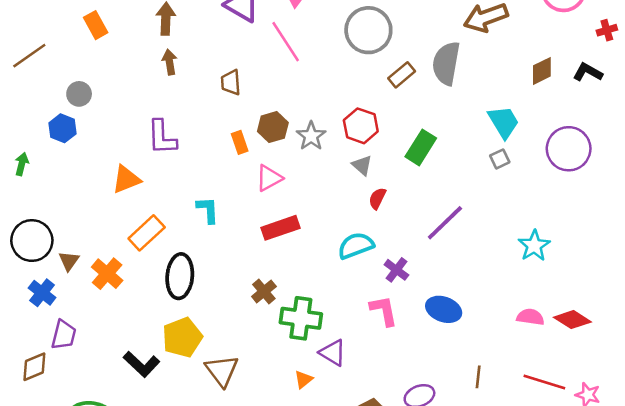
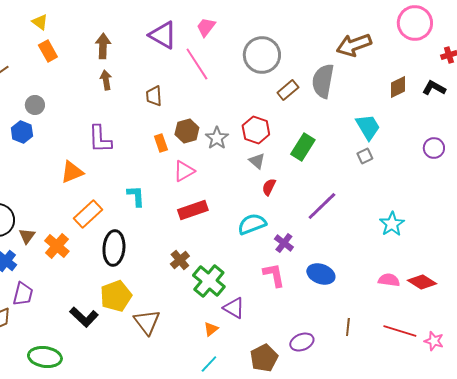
purple circle: (569, 149) -> (434, 148), moved, size x0.6
green cross: (301, 318) -> (209, 281), turned 32

